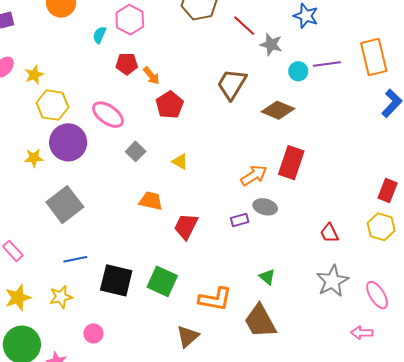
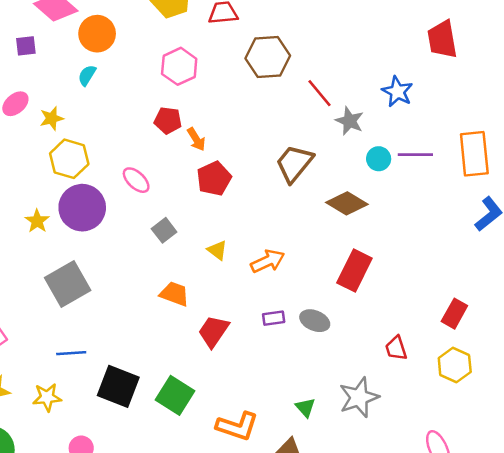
cyan semicircle: (99, 35) -> (87, 75), moved
pink ellipse: (108, 115) -> (136, 180), size x0.7
yellow star: (34, 158) -> (37, 221), turned 30
orange arrow: (254, 175) -> (268, 261), moved
red rectangle: (388, 190) -> (454, 314), moved
purple rectangle: (240, 220) -> (274, 318), moved
red trapezoid: (329, 233) -> (396, 348), moved
gray star: (332, 281) -> (359, 397), moved

